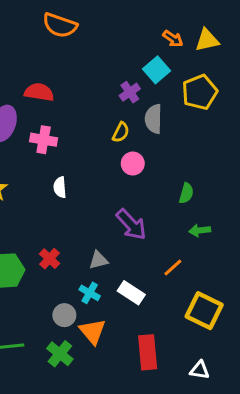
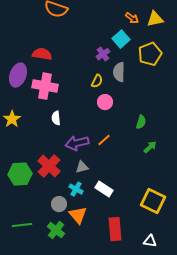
pink cross: (44, 140) -> (45, 86), size x1.4
purple arrow: (131, 224) -> (77, 143), moved, turned 120
green arrow: (200, 230) -> (150, 147), turned 144
red cross: (49, 259) -> (49, 166), size x1.6
orange line: (173, 268) -> (104, 140), moved

